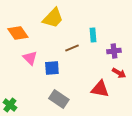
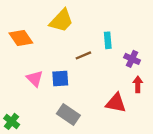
purple cross: (114, 51) -> (132, 59), turned 32
pink triangle: (30, 58) -> (35, 79), moved
red arrow: (119, 73) -> (138, 84), turned -120

